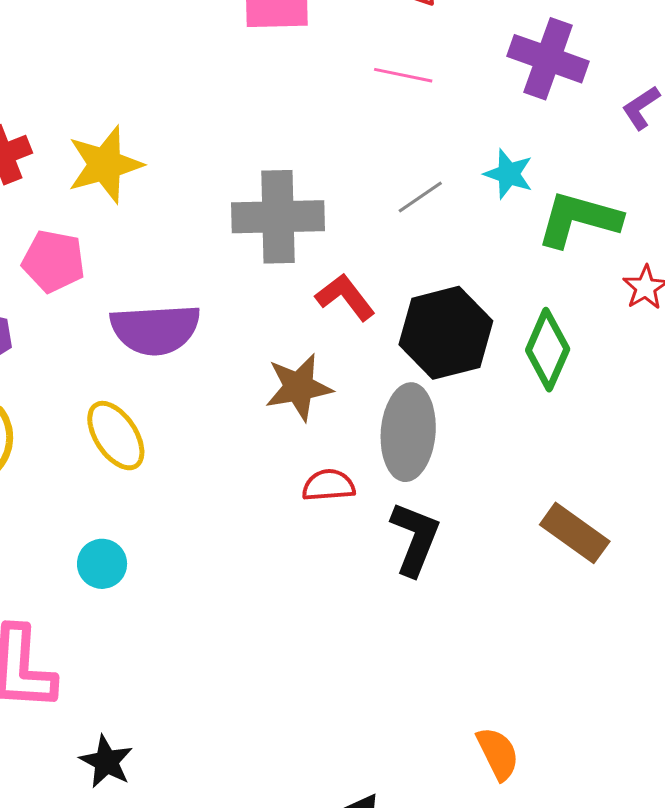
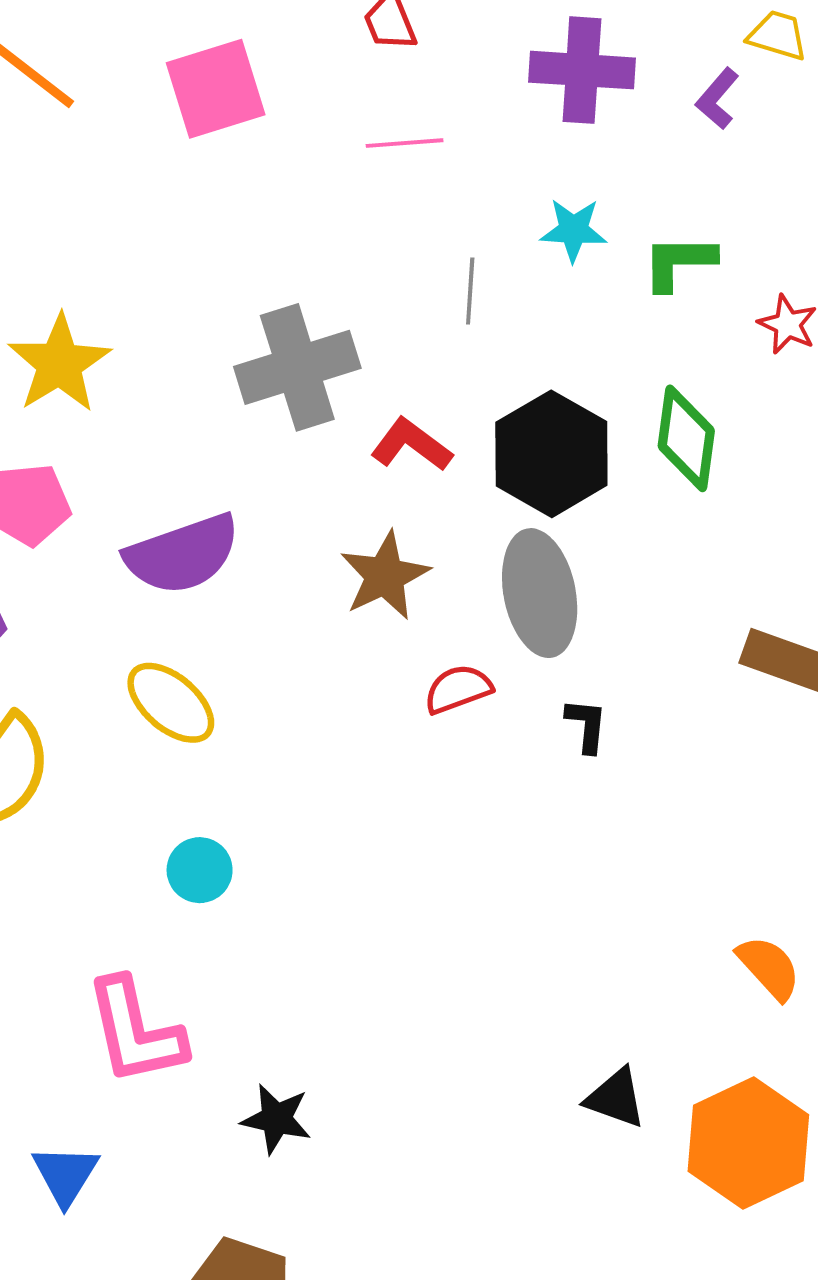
gray line: (420, 197) -> (470, 291), turned -36
green L-shape: (579, 219) -> (679, 262), size x0.7
black L-shape: (415, 539) -> (587, 725), size x0.6

